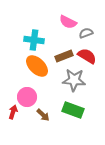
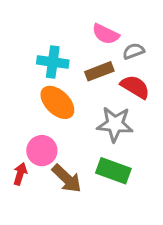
brown rectangle: (64, 56) -> (99, 71), moved
brown arrow: (43, 115) -> (67, 179), size x1.5

